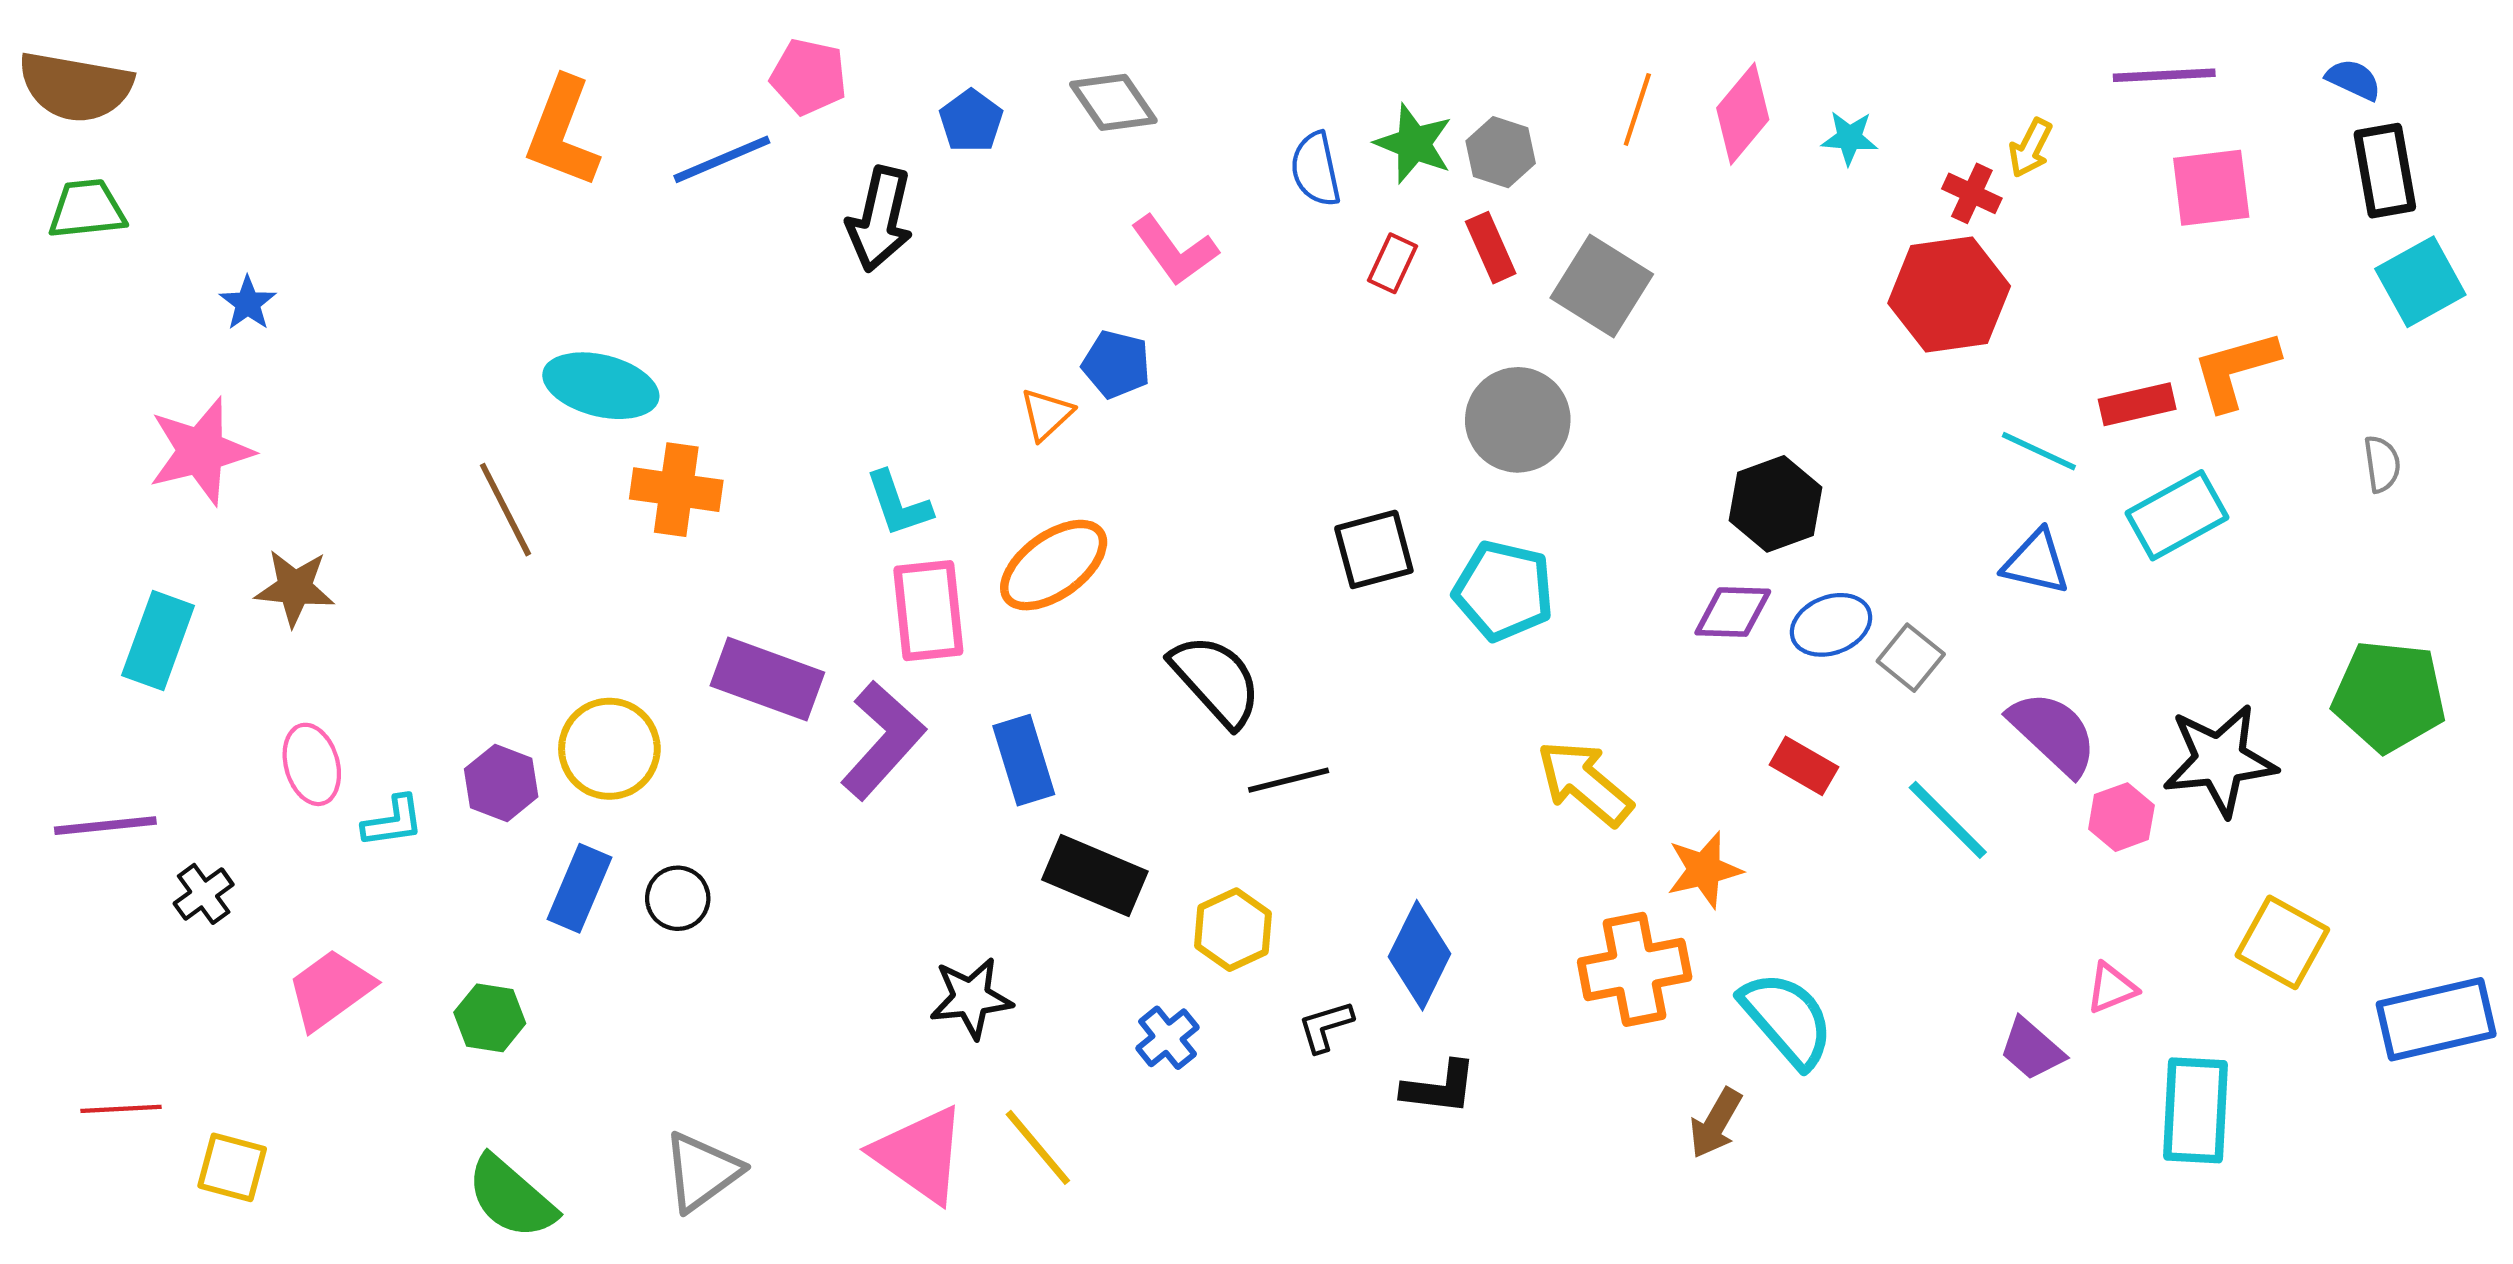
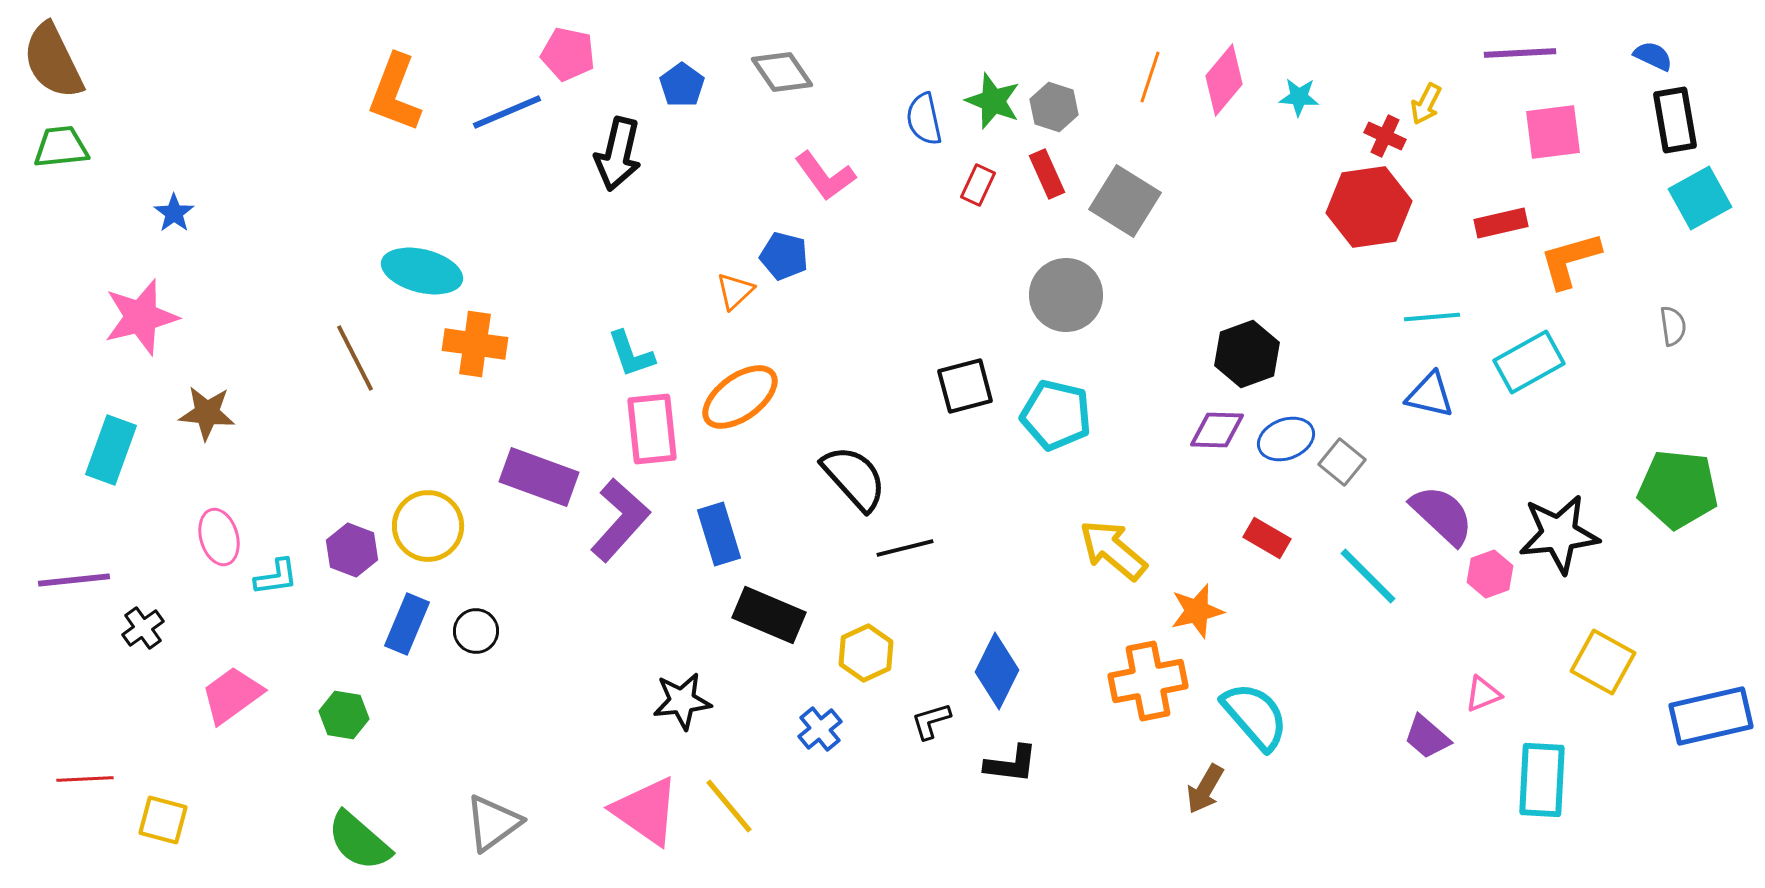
brown semicircle: (75, 87) -> (53, 61), turned 54
red rectangle: (2137, 404) -> (1501, 223), moved
cyan line: (2039, 451) -> (1432, 317), turned -30

